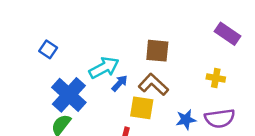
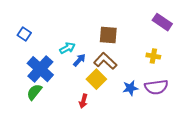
cyan arrow: (104, 68) -> (67, 48), size x0.7
yellow square: (142, 108) -> (96, 79), turned 36

